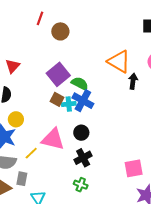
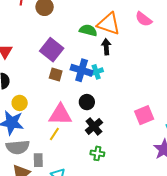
black arrow: (133, 81) -> (106, 47), moved
green semicircle: (80, 84) -> (88, 30), moved
cyan cross: (69, 104) -> (96, 72), moved
yellow line: (31, 153) -> (54, 134), moved
pink square: (134, 168) -> (144, 115), moved

